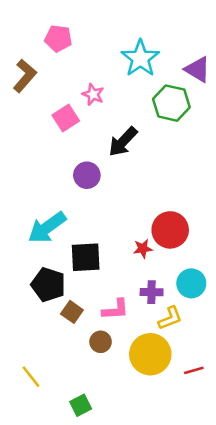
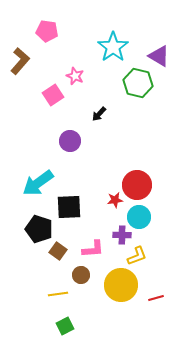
black arrow: (123, 142) -> (99, 114), size x0.6
cyan circle: (191, 283) -> (139, 217), moved
yellow line: (31, 377) -> (58, 294), moved, turned -60

